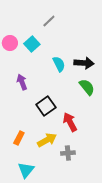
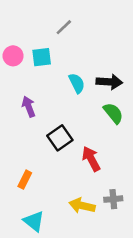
cyan square: (32, 44) -> (42, 57), turned 35
yellow arrow: (47, 140) -> (82, 206), moved, turned -138
gray cross: (68, 153) -> (113, 199), moved
cyan triangle: (26, 170) -> (34, 221), turned -30

